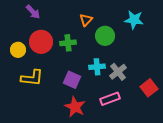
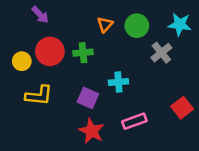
cyan star: (134, 20) -> (180, 24), moved
green circle: (105, 36) -> (137, 26), moved
gray cross: (118, 72) -> (161, 53), moved

